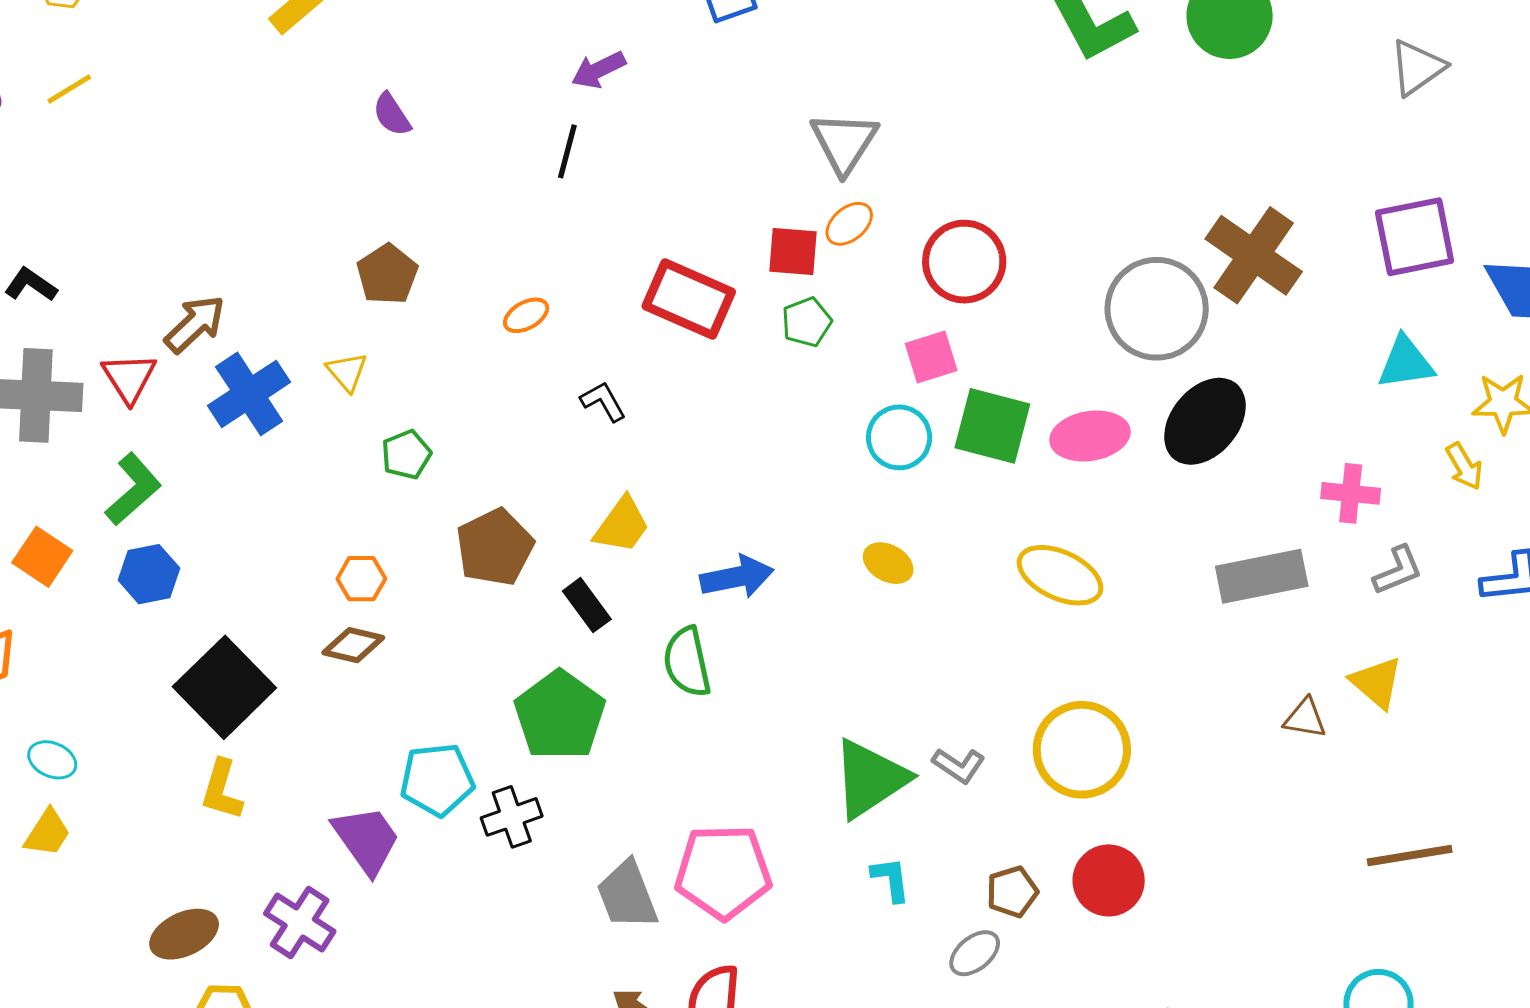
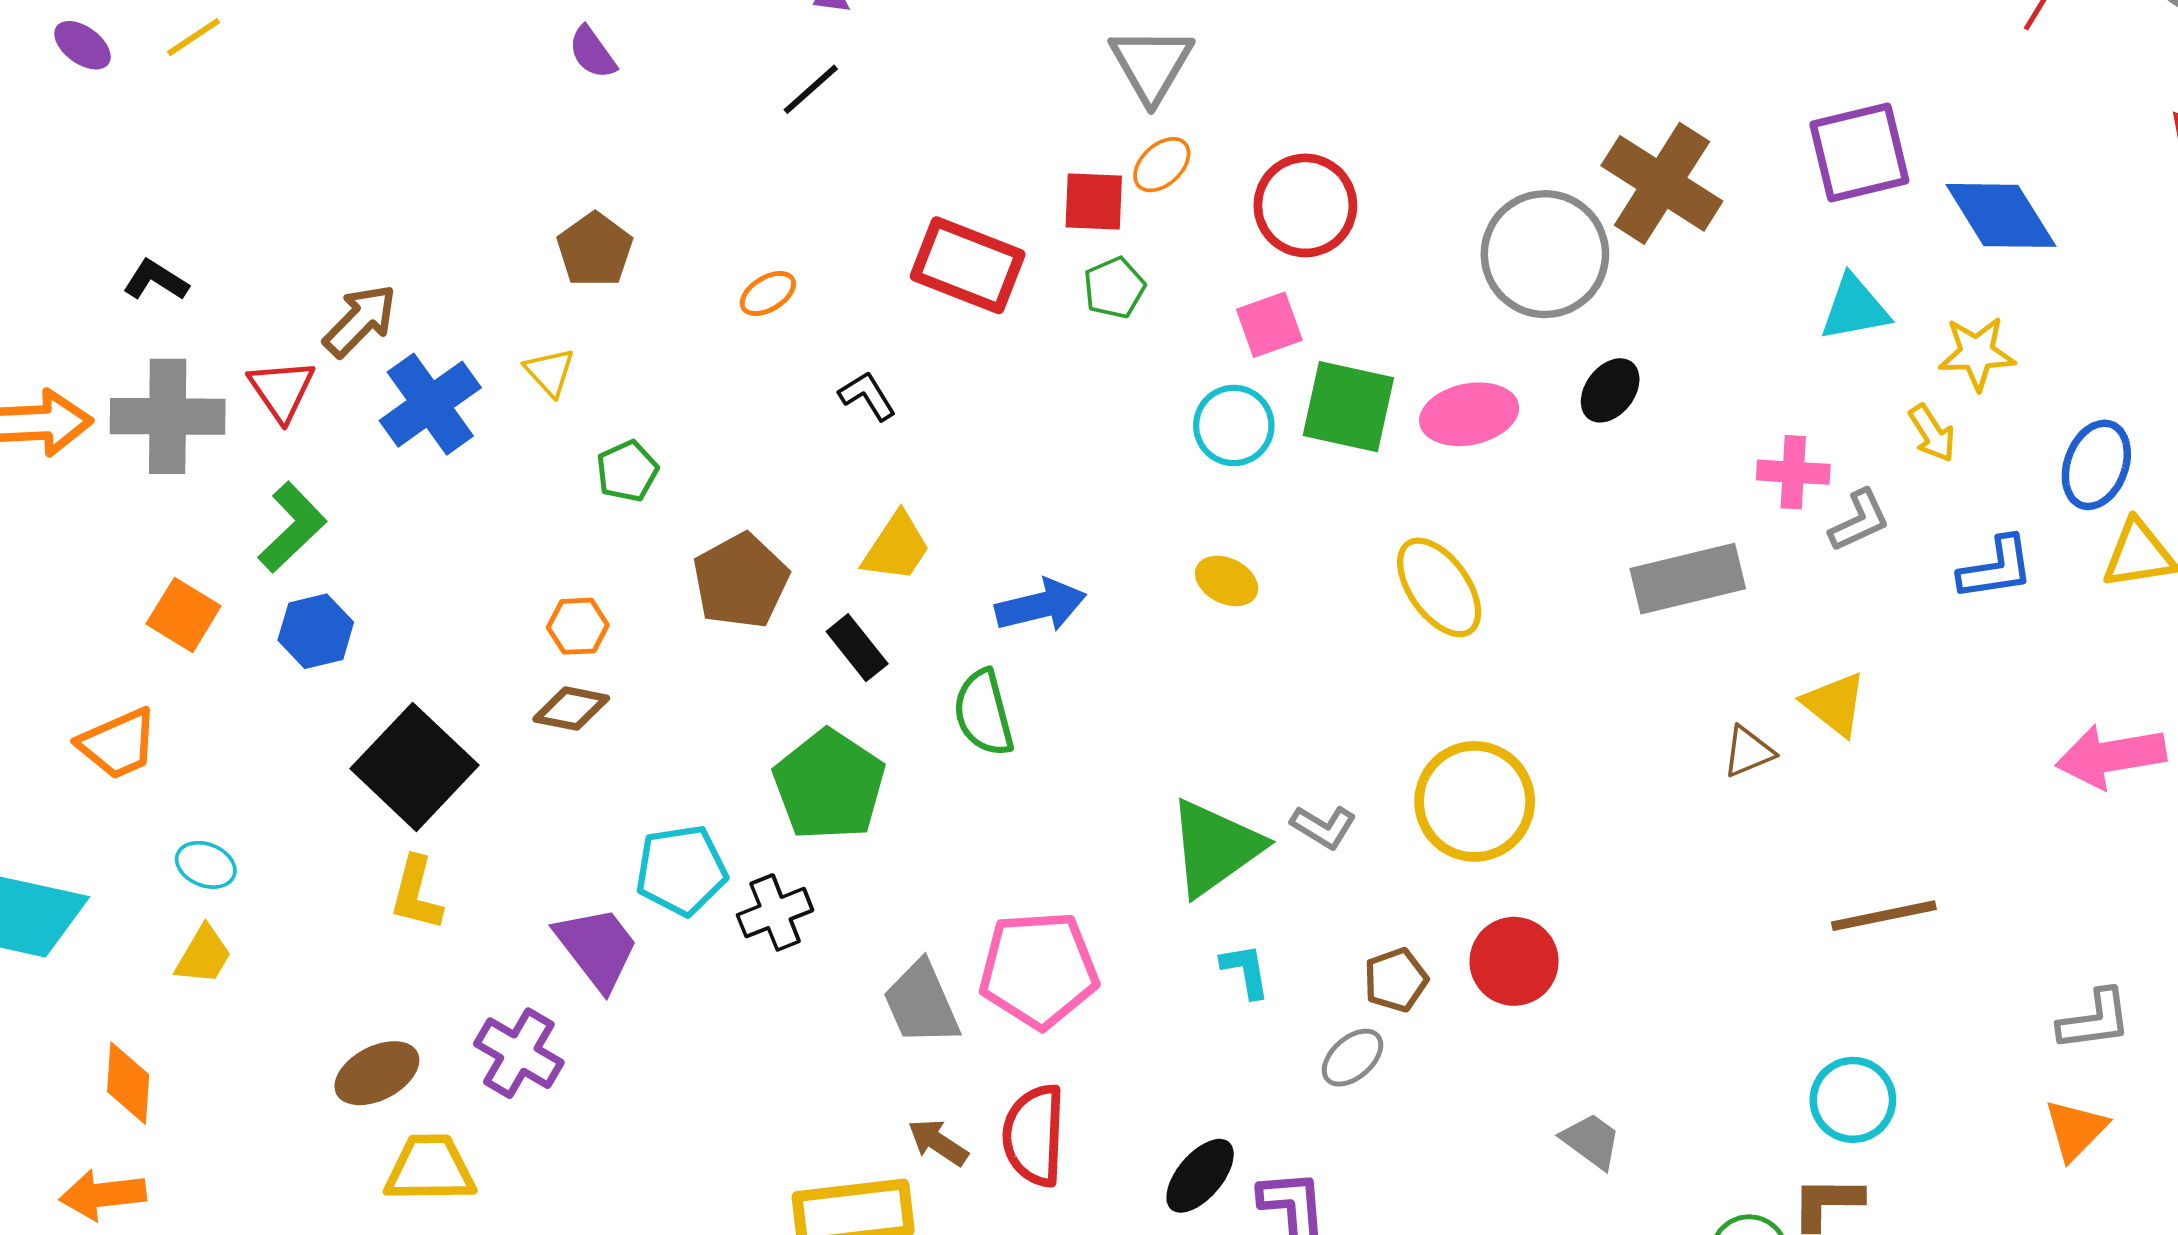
black line: (567, 151) -> (811, 89), turned 36
black ellipse: (1205, 421) -> (1610, 390), size x0.6
gray L-shape: (1398, 570) -> (1859, 521), moved
yellow ellipse: (1060, 575) -> (1439, 587), turned 32
brown triangle: (1305, 718) -> (1748, 752), turned -30

